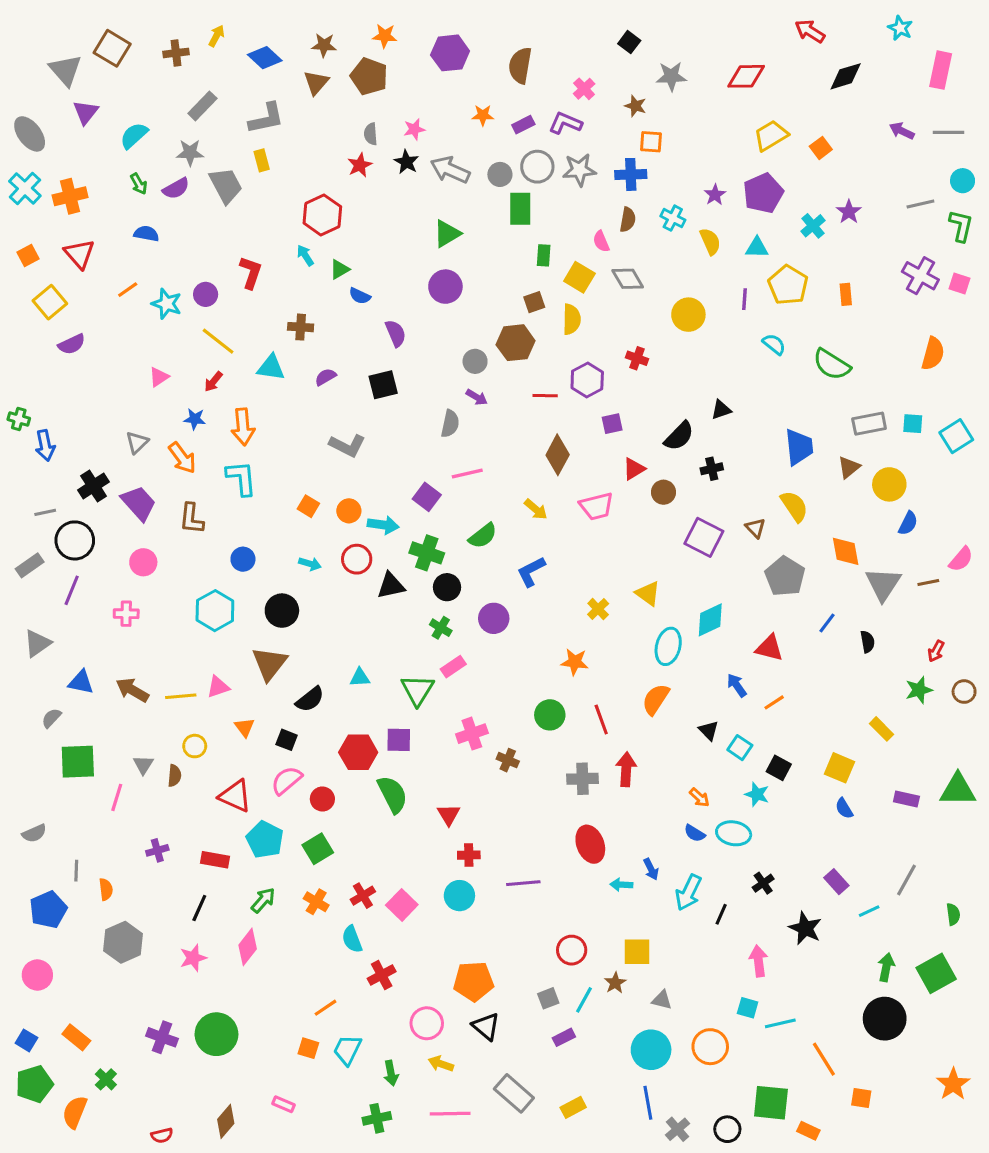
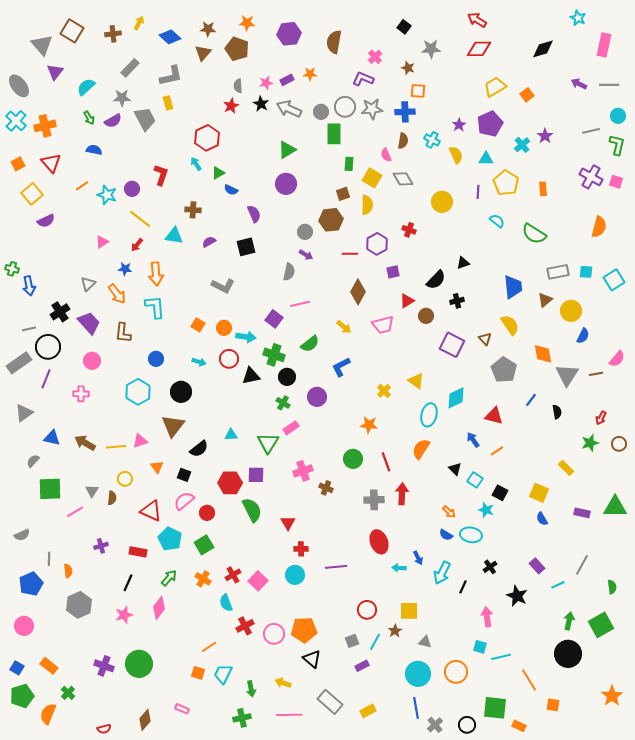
red arrow: (810, 31) -> (477, 20), moved
purple rectangle: (523, 125) -> (287, 80), moved
gray rectangle: (30, 565) -> (19, 363), size x1.4
pink line: (117, 797) -> (75, 512), turned 42
pink circle: (427, 1023) -> (274, 634), moved

